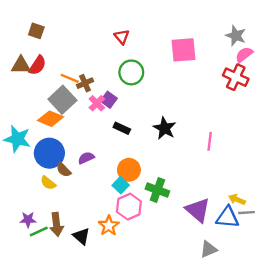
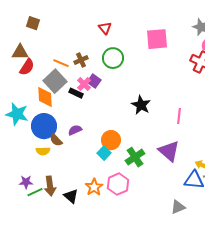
red semicircle: (38, 65) -> (27, 67), moved
brown cross: (85, 83) -> (81, 60), moved
orange diamond: (51, 119) -> (45, 97), turned 65
black rectangle: (122, 128) -> (76, 93), moved
yellow semicircle: (48, 183) -> (43, 151), turned -40
green cross: (157, 190) -> (135, 157), turned 36
pink hexagon: (129, 207) -> (118, 184), moved
purple triangle: (198, 210) -> (169, 151), moved

